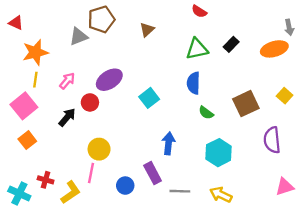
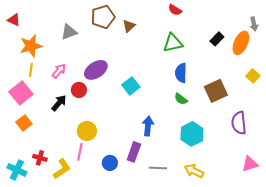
brown pentagon: (101, 19) -> (103, 17), moved
black rectangle: (231, 44) -> (217, 39), moved
orange ellipse: (274, 49) -> (241, 43), turned -50
blue semicircle: (194, 83) -> (181, 73), moved
yellow square: (285, 96) -> (253, 76), moved
purple rectangle: (153, 173) -> (134, 152), turned 48

